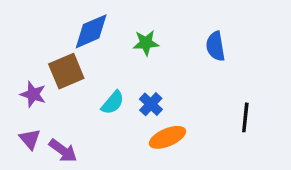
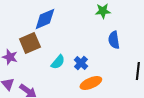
green star: (146, 43) -> (103, 11), moved
blue semicircle: (215, 46) -> (114, 40), moved

